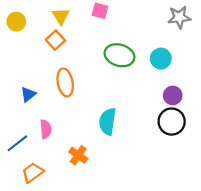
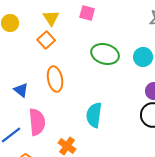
blue triangle: (28, 94) -> (21, 90), turned -42
pink semicircle: (46, 129) -> (37, 122), size x1.5

